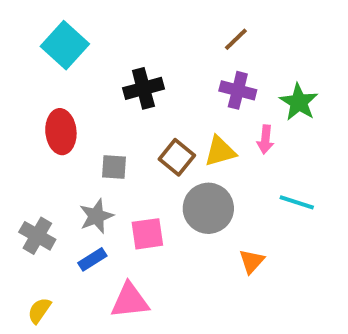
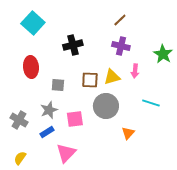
green star: (299, 102) -> (163, 54), moved
brown square: (177, 157) -> (90, 80), turned -36
pink triangle: (130, 301) -> (66, 153), turned -40

